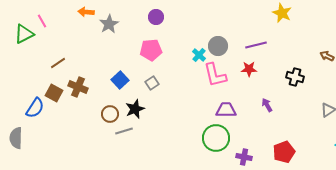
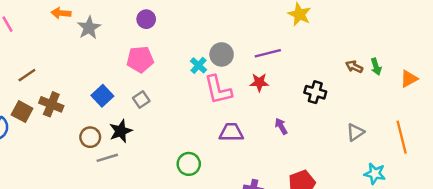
green circle: (216, 138) -> (189, 164), moved, size x0.7

